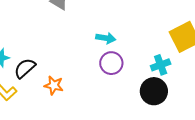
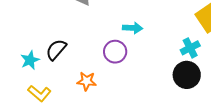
purple circle: (111, 63) -> (115, 52), moved
black semicircle: (25, 68) -> (56, 50), moved

